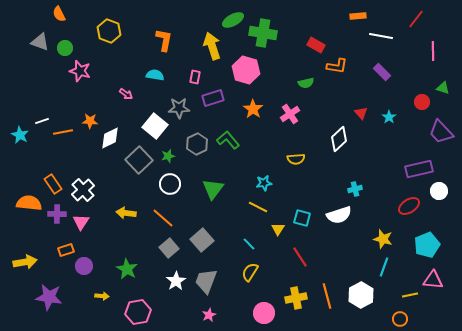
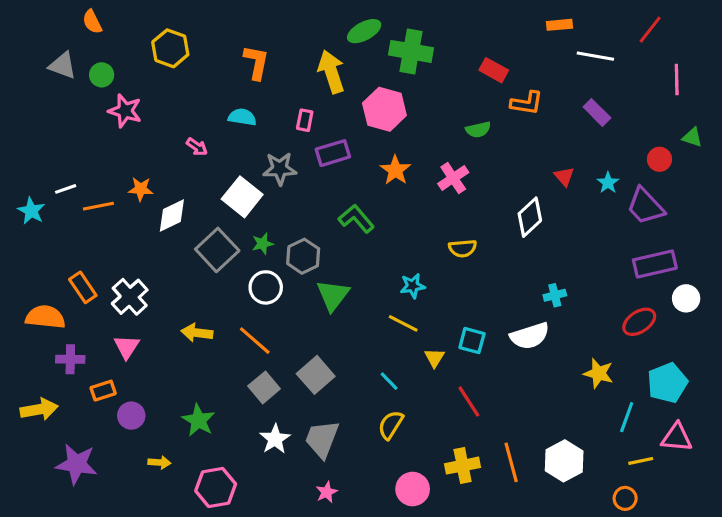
purple trapezoid: (441, 132) -> (645, 206), moved
gray hexagon: (197, 144) -> (303, 256), moved
purple cross: (57, 214) -> (70, 359), moved
cyan line: (384, 267) -> (627, 417), moved

